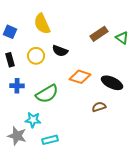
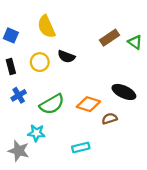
orange diamond: (80, 77) -> (88, 104), moved
blue cross: (17, 86) -> (19, 95), turned -32
cyan rectangle: (50, 140) -> (81, 147), moved

